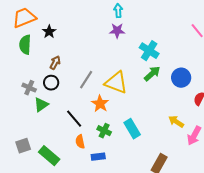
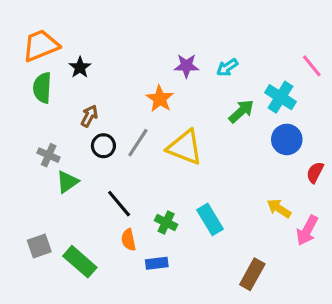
cyan arrow: (118, 11) -> (227, 67), moved, turned -120
cyan cross: (149, 51) -> (281, 97), moved
green arrow: (152, 74) -> (241, 111), moved
black circle: (51, 83) -> (103, 146), moved
orange star: (100, 104) -> (160, 99), moved

